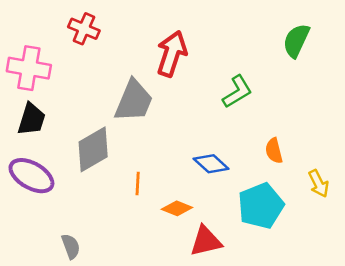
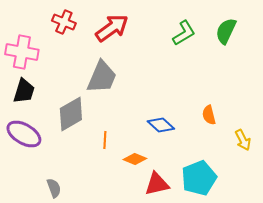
red arrow: (172, 54) -> (112, 28), moved, turned 36
green L-shape: (237, 92) -> (184, 33), moved
cyan pentagon: (261, 206) -> (199, 178), moved

